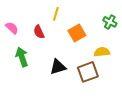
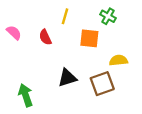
green cross: (110, 22) -> (108, 16), moved
orange square: (77, 33) -> (89, 38), turned 36
green arrow: (22, 57) -> (26, 95), moved

